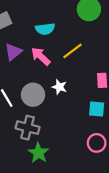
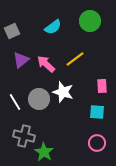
cyan semicircle: (45, 29) -> (53, 27), moved, turned -30
white star: (59, 87) -> (63, 92), size x1.5
gray cross: (28, 128) -> (24, 136), moved

